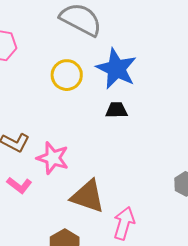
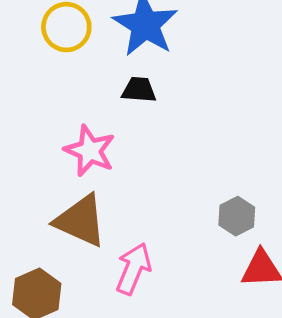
pink star: (53, 158) -> (90, 151), moved

